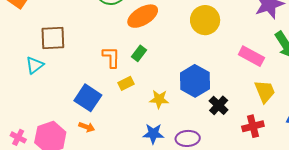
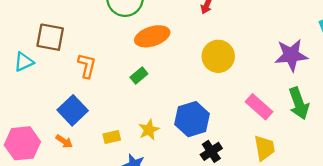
orange L-shape: (111, 57) -> (87, 66), moved
yellow rectangle: (126, 83) -> (112, 137), moved
yellow star: (159, 99) -> (149, 130), turned 30

